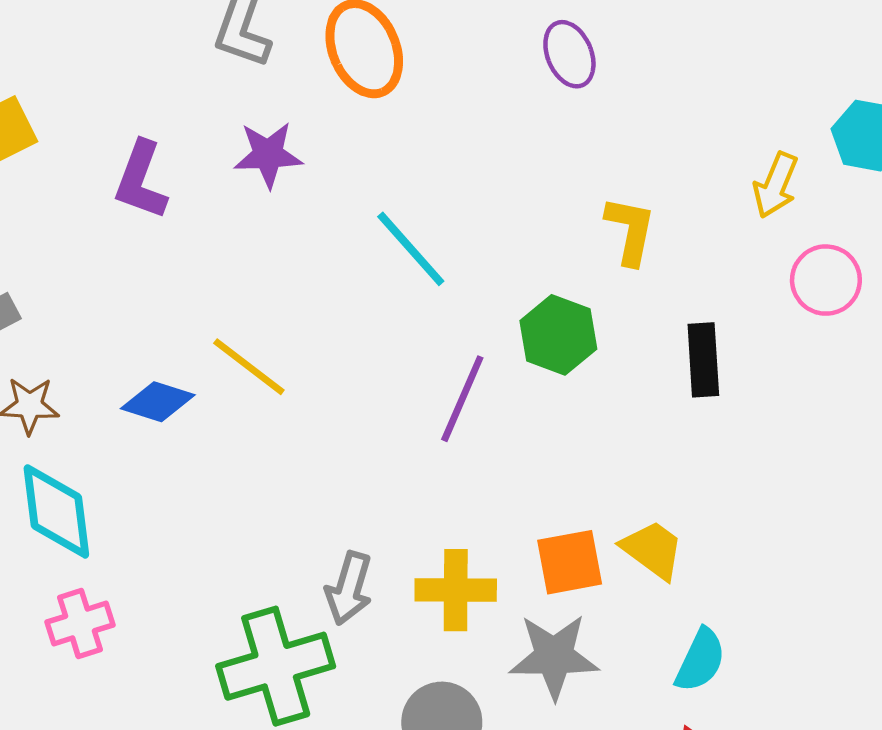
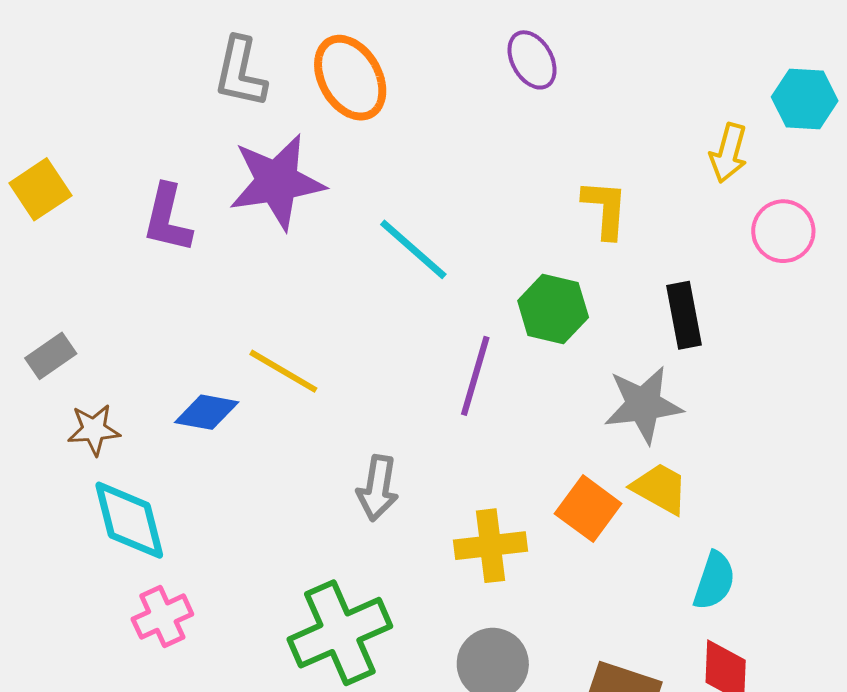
purple star: (268, 155) -> (277, 182), size x1.6
orange square: (570, 562) -> (588, 509), turned -36
gray arrow: (349, 588) -> (378, 488), moved
gray star: (554, 656) -> (643, 405), moved

